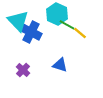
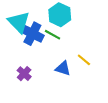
green line: (67, 25) -> (52, 35), moved
yellow line: (80, 33) -> (84, 60), moved

